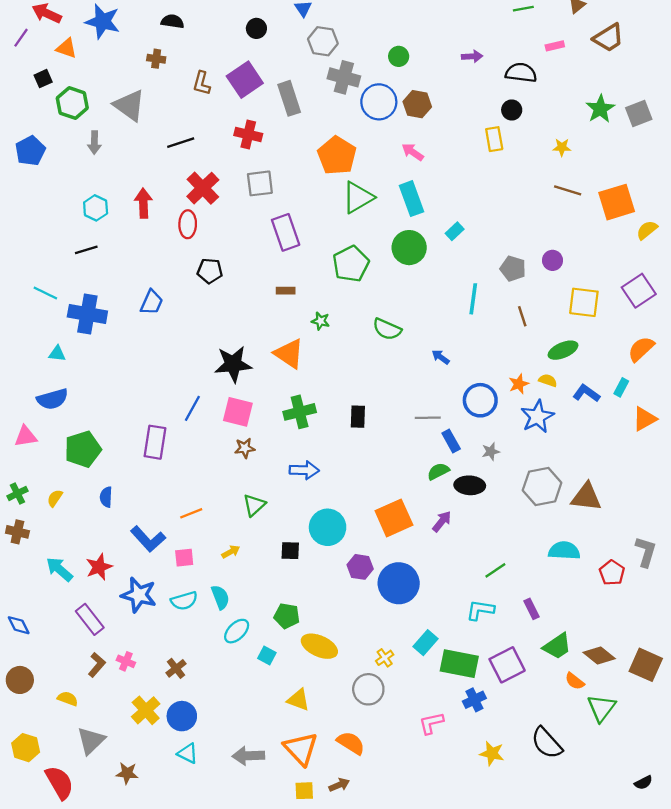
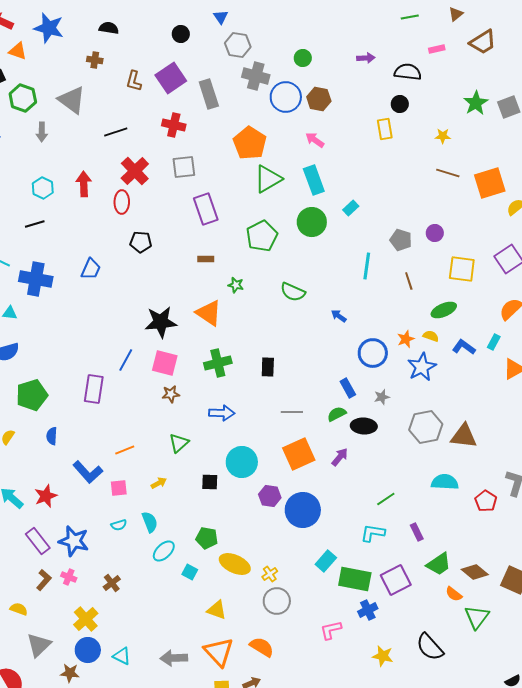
gray line: (428, 418) -> (292, 412), moved
blue star: (139, 595) -> (74, 541), moved
cyan semicircle: (184, 601) -> (119, 525), size x0.7
yellow cross: (385, 658) -> (270, 574), moved
blue circle: (182, 716) -> (88, 650), moved

